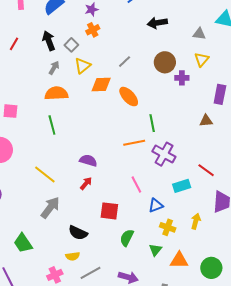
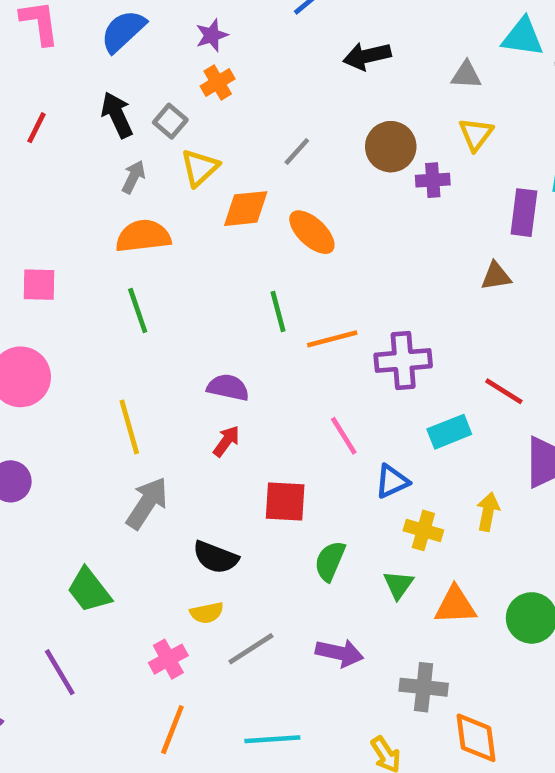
green line: (152, 123) -> (278, 312), moved
purple cross: (164, 154) -> (403, 360), turned -30
yellow line: (45, 175) -> (129, 427), turned 40

